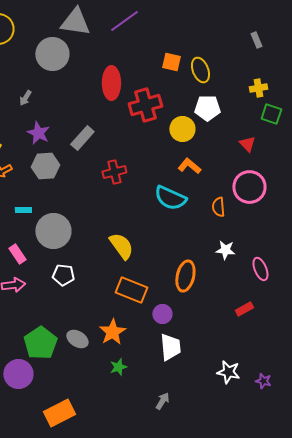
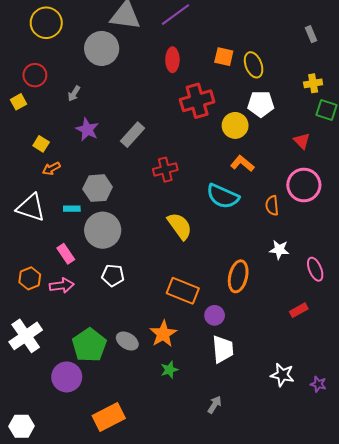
red ellipse: (111, 83) -> (172, 60), moved, size x0.7
gray hexagon: (45, 166) -> (98, 188), moved
yellow semicircle: (121, 246) -> (180, 226), moved

